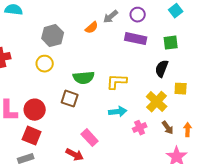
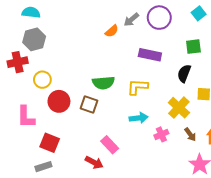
purple circle: (138, 15) -> (159, 18), size x1.5
gray hexagon: (53, 36) -> (34, 39), moved
purple rectangle: (136, 39) -> (150, 55), moved
yellow circle: (45, 64) -> (42, 80), moved
red circle: (35, 110) -> (59, 101), moved

